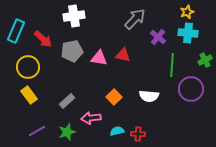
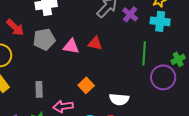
purple cross: (158, 37) -> (130, 14), moved
green cross: (205, 60) -> (178, 59), moved
white semicircle: (149, 96) -> (119, 99), moved
gray rectangle: (67, 101) -> (39, 89), turned -49

